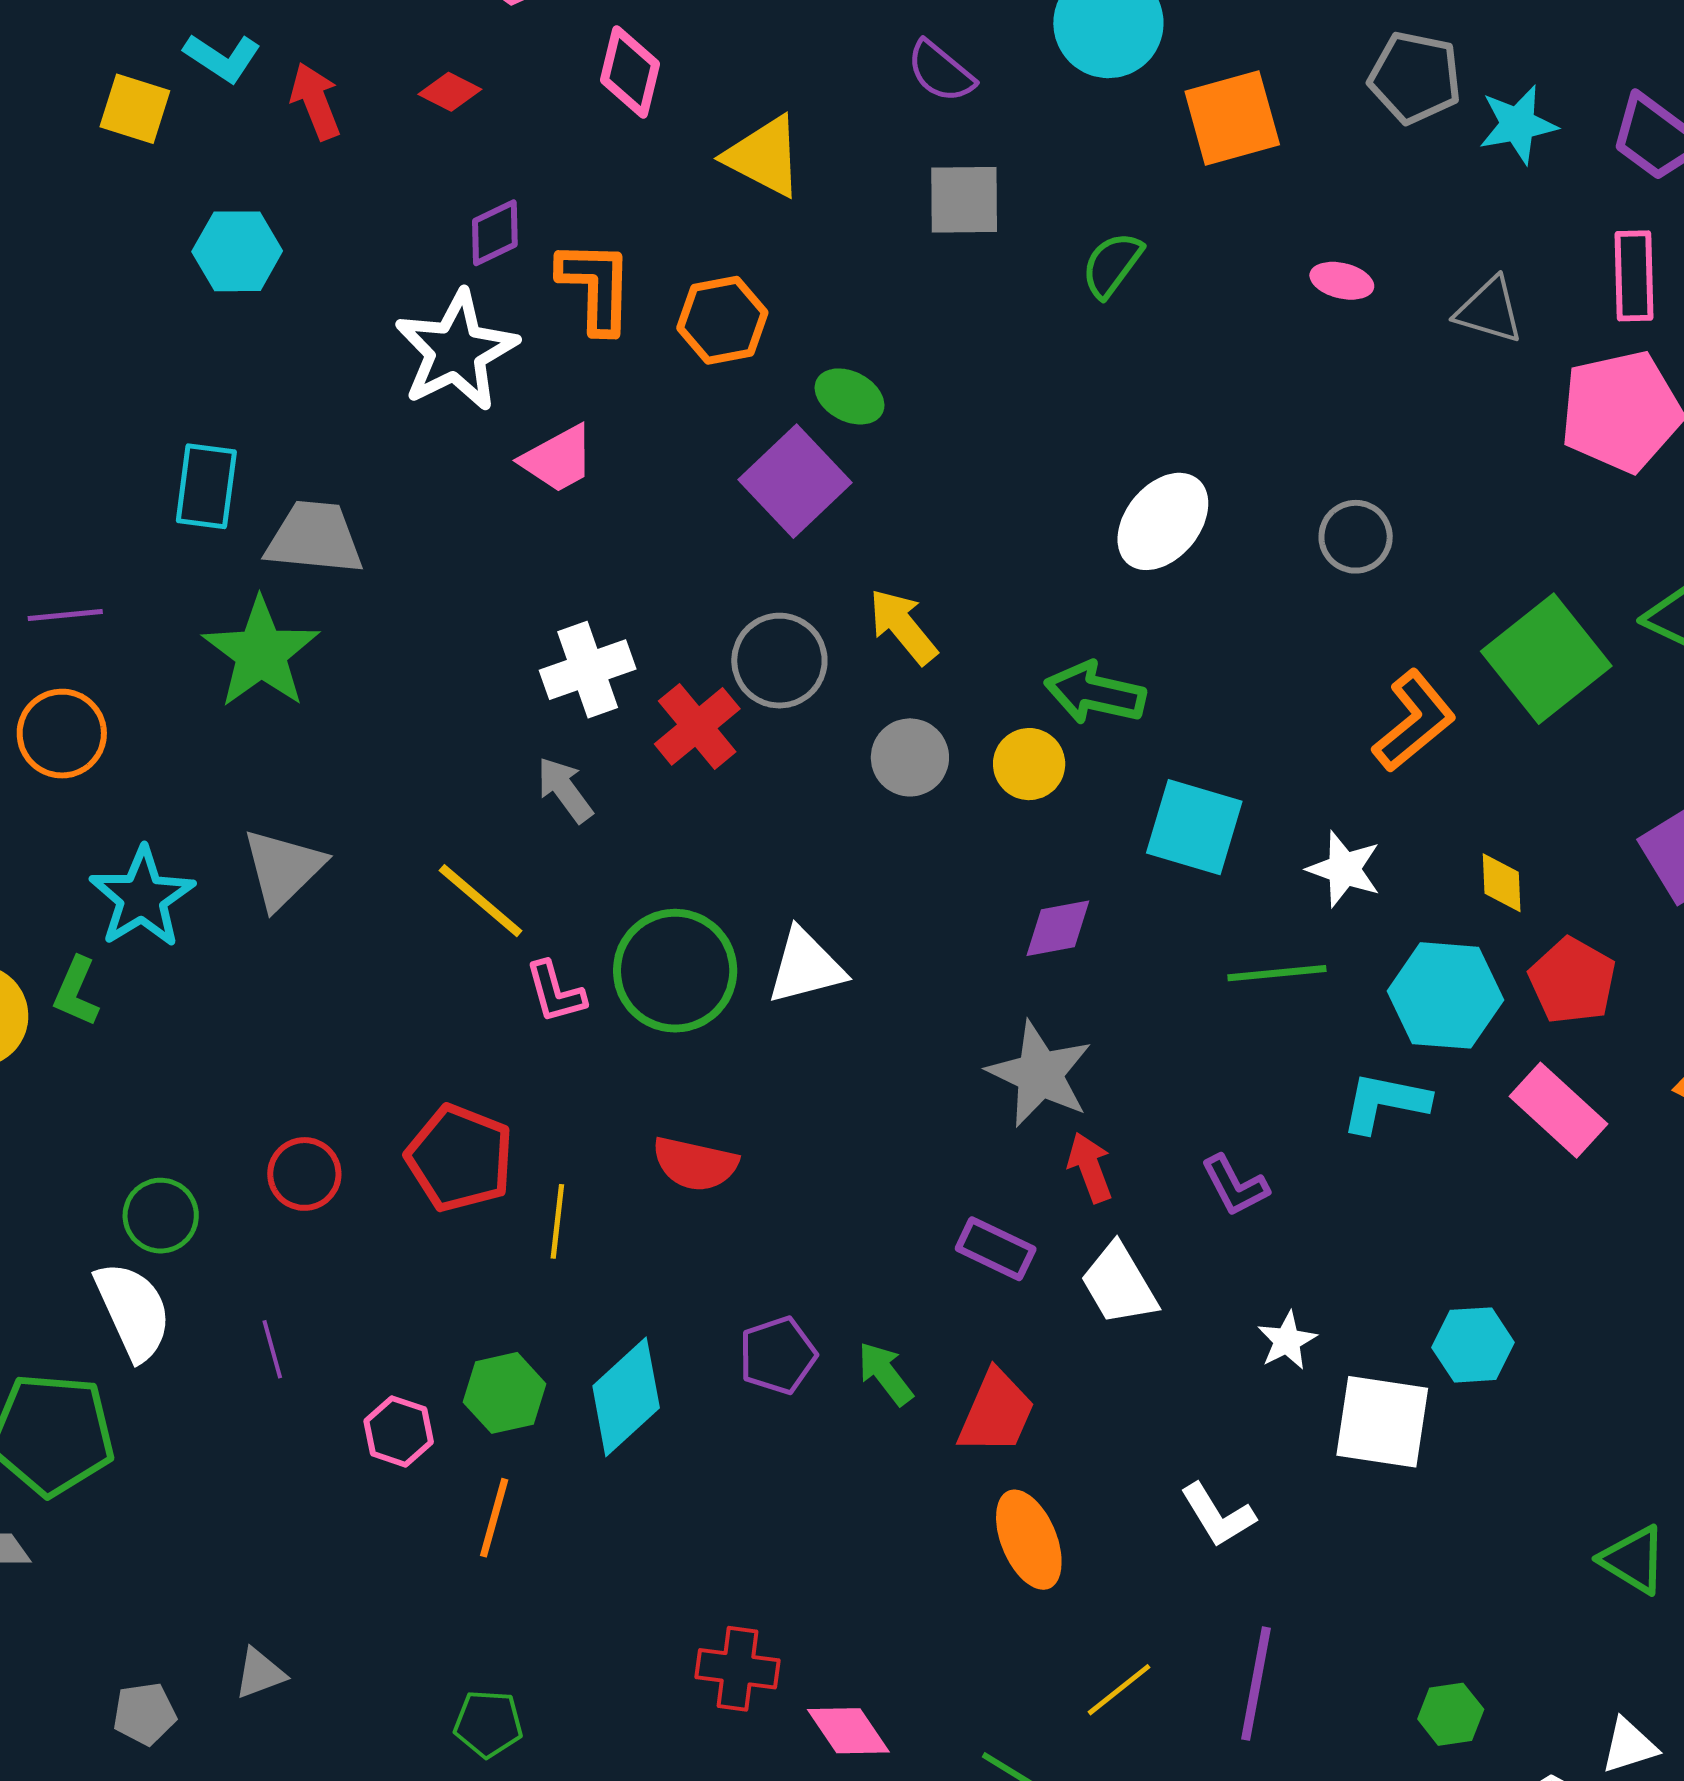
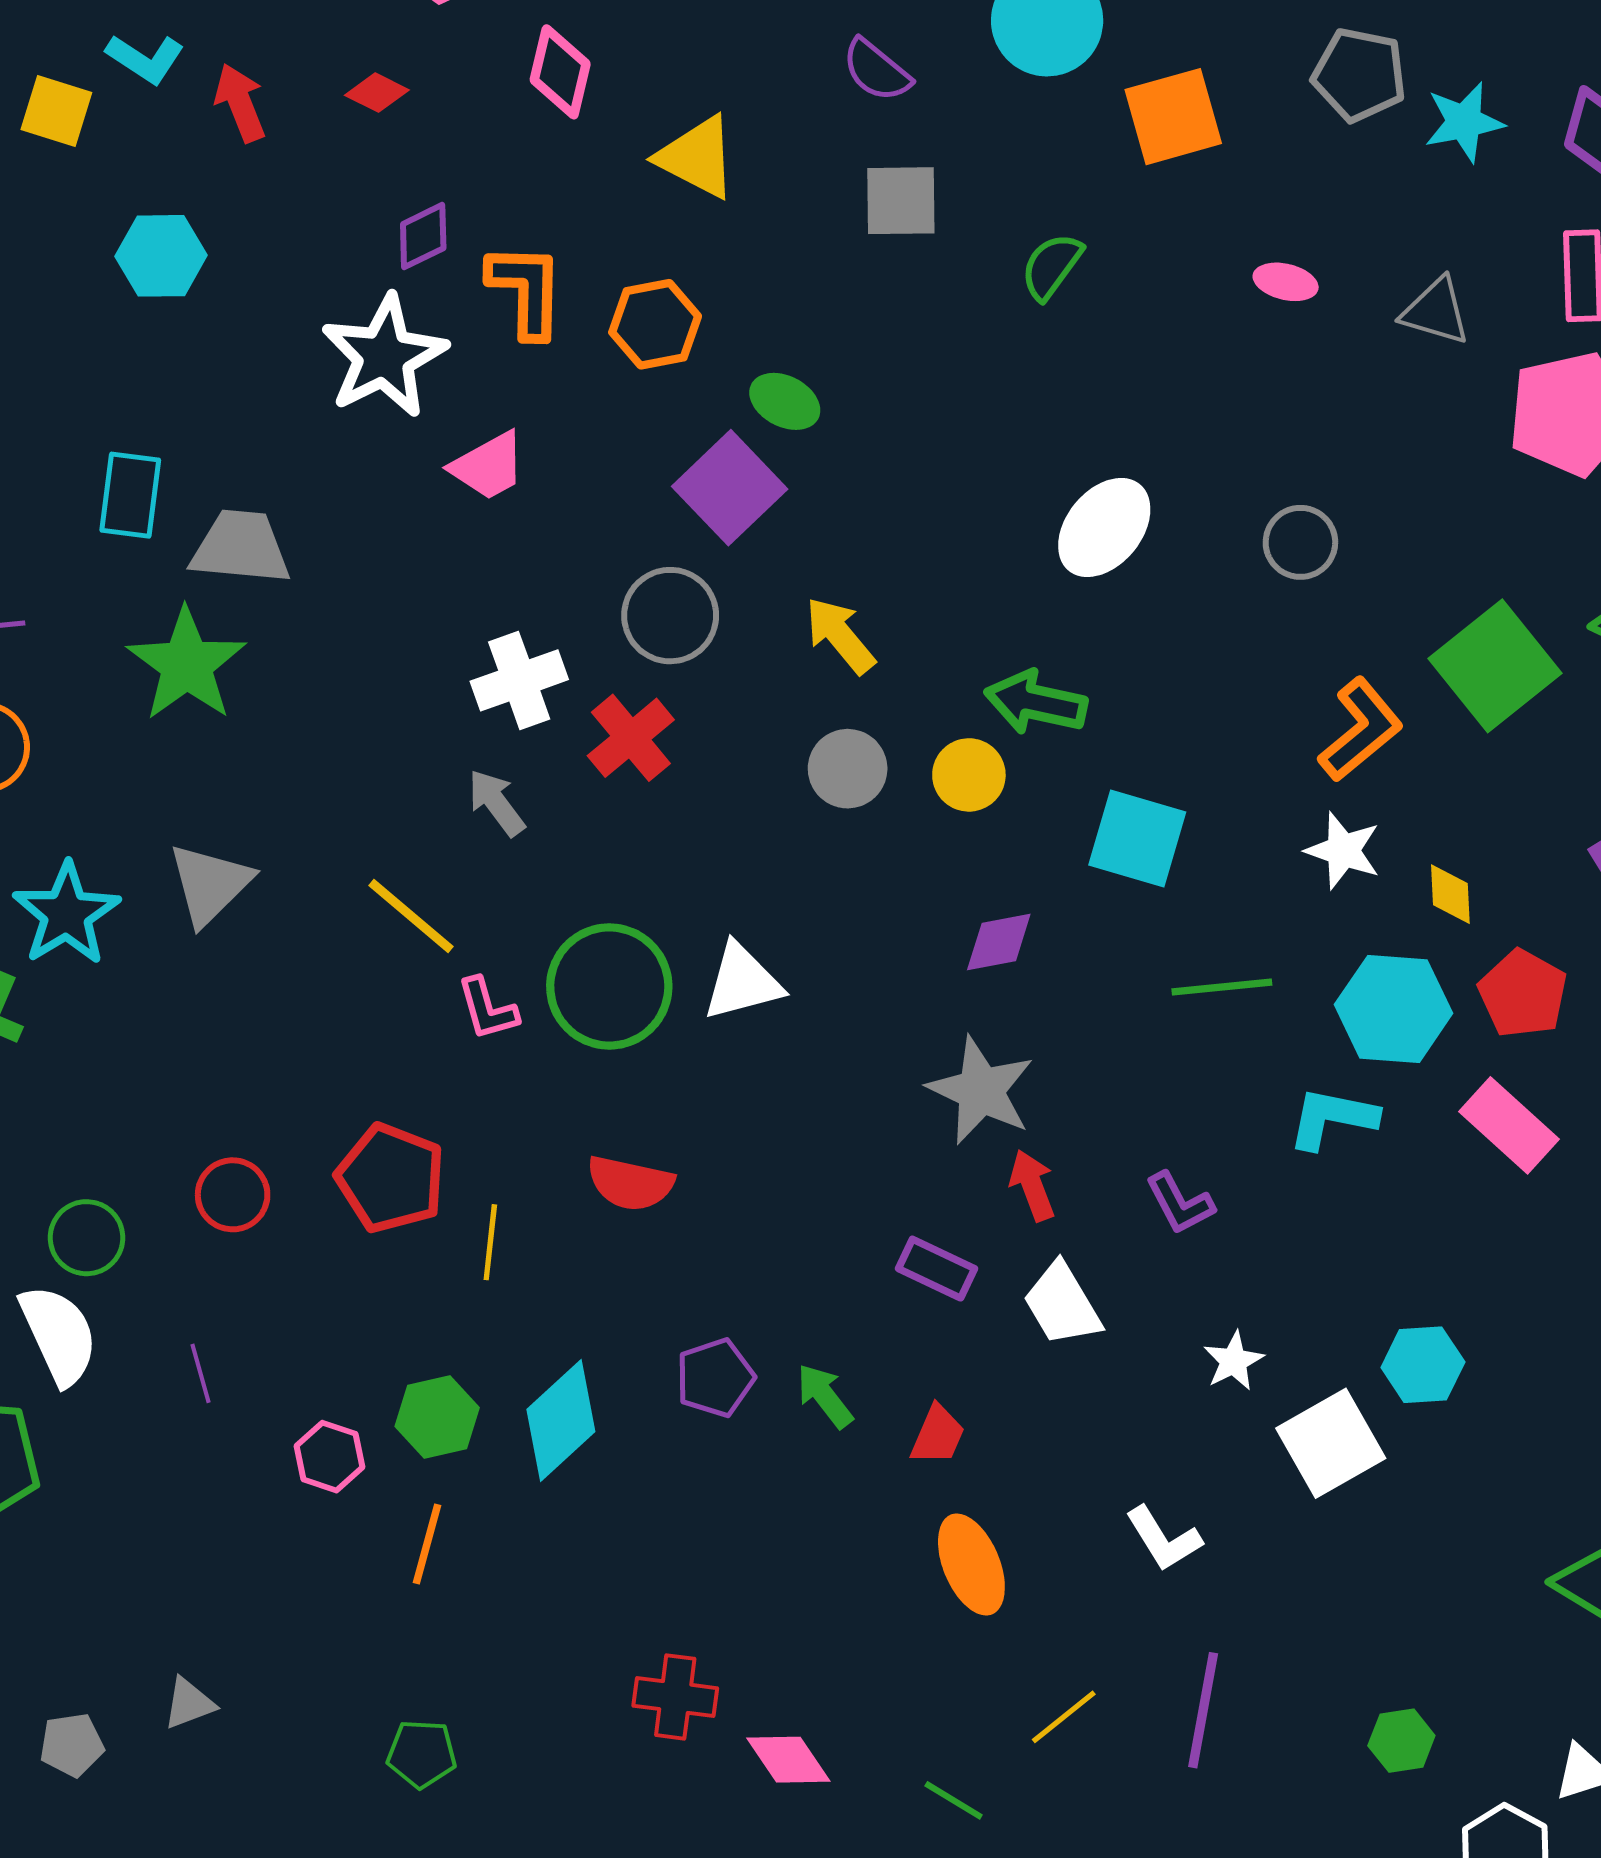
gray circle: (779, 661) -> (670, 616), moved
white star: (1344, 869) -> (1343, 851), moved
red trapezoid: (996, 1412) -> (938, 1435), size x0.7
white square: (1382, 1422) -> (1331, 1443), turned -38

